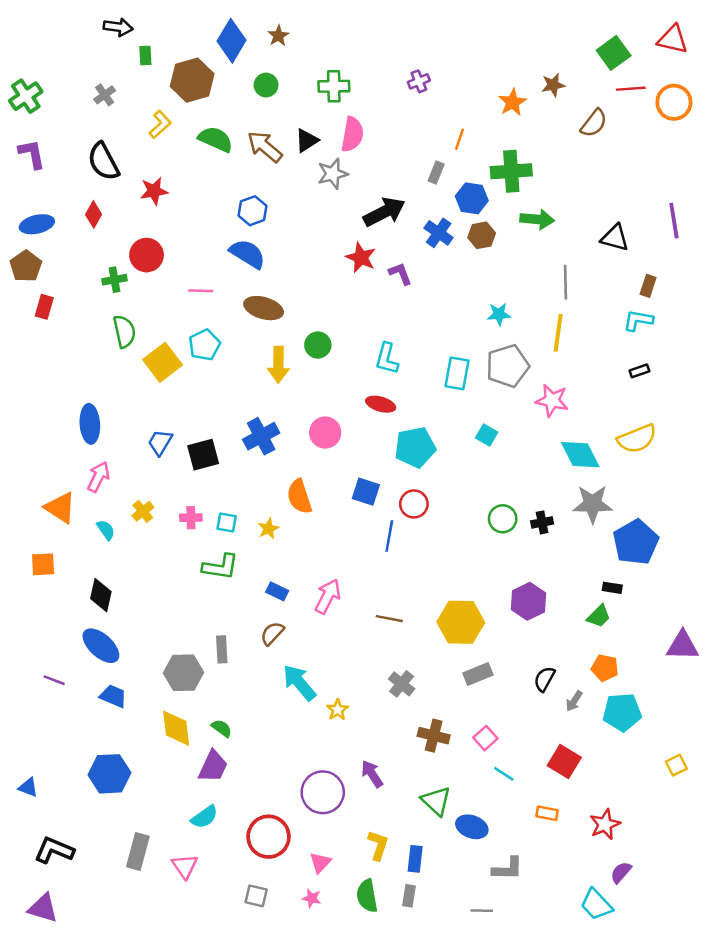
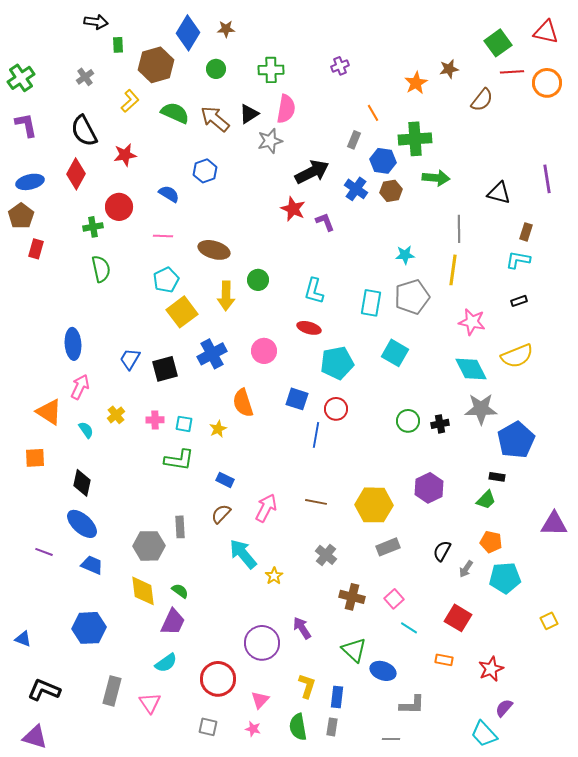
brown star: (278, 36) -> (226, 29), turned 30
orange line: (460, 139) -> (373, 113), turned -48
red diamond: (94, 214) -> (76, 174), size x1.4
blue semicircle: (248, 254) -> (169, 194), moved, size x0.7
yellow square: (163, 362) -> (182, 312), moved
pink star: (552, 400) -> (472, 322), moved
cyan square: (487, 435) -> (395, 353), size x1.5
pink arrow: (328, 596) -> (266, 508), moved

